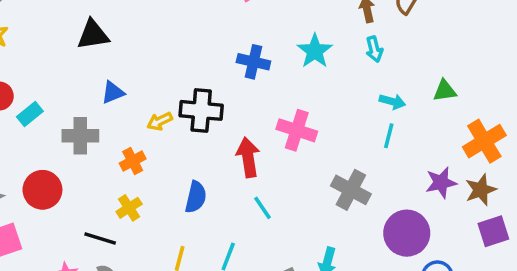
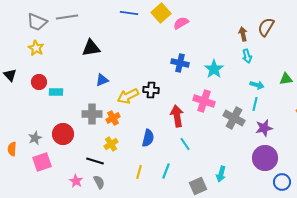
cyan star: (315, 51) -> (214, 69), moved
black cross: (201, 110) -> (151, 90), size x0.7
cyan rectangle: (30, 114) -> (56, 92), turned 40
yellow arrow: (160, 121) -> (128, 96), size x1.5
gray cross: (80, 136) -> (92, 114), moved
purple star: (441, 183) -> (264, 128), moved
gray cross: (351, 190) -> (234, 118), moved

